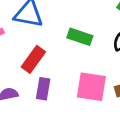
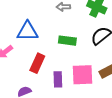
purple rectangle: (43, 89) -> (58, 79), moved

